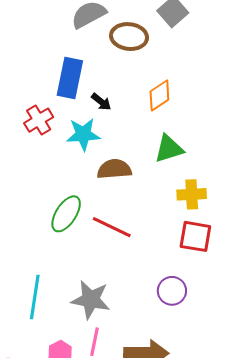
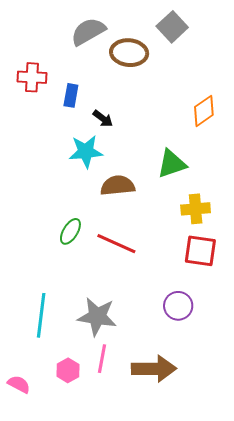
blue rectangle: (70, 78) -> (71, 95), size x0.6
orange diamond: (159, 95) -> (204, 111), moved
red cross: (39, 120) -> (32, 77), moved, turned 36
green ellipse: (66, 214) -> (70, 231), size x0.7

